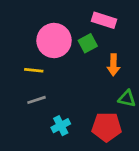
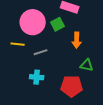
gray line: (36, 100) -> (41, 52), moved
cyan cross: (61, 126) -> (37, 77), moved, turned 32

